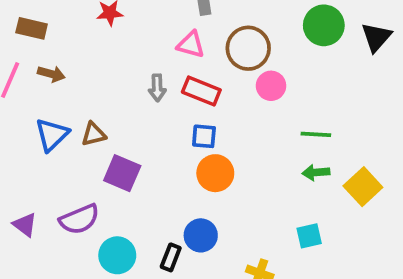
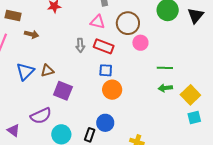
brown arrow: (51, 74) -> (32, 34), moved
purple triangle: (25, 225) -> (13, 130), moved
cyan square: (309, 236) -> (194, 118), moved

